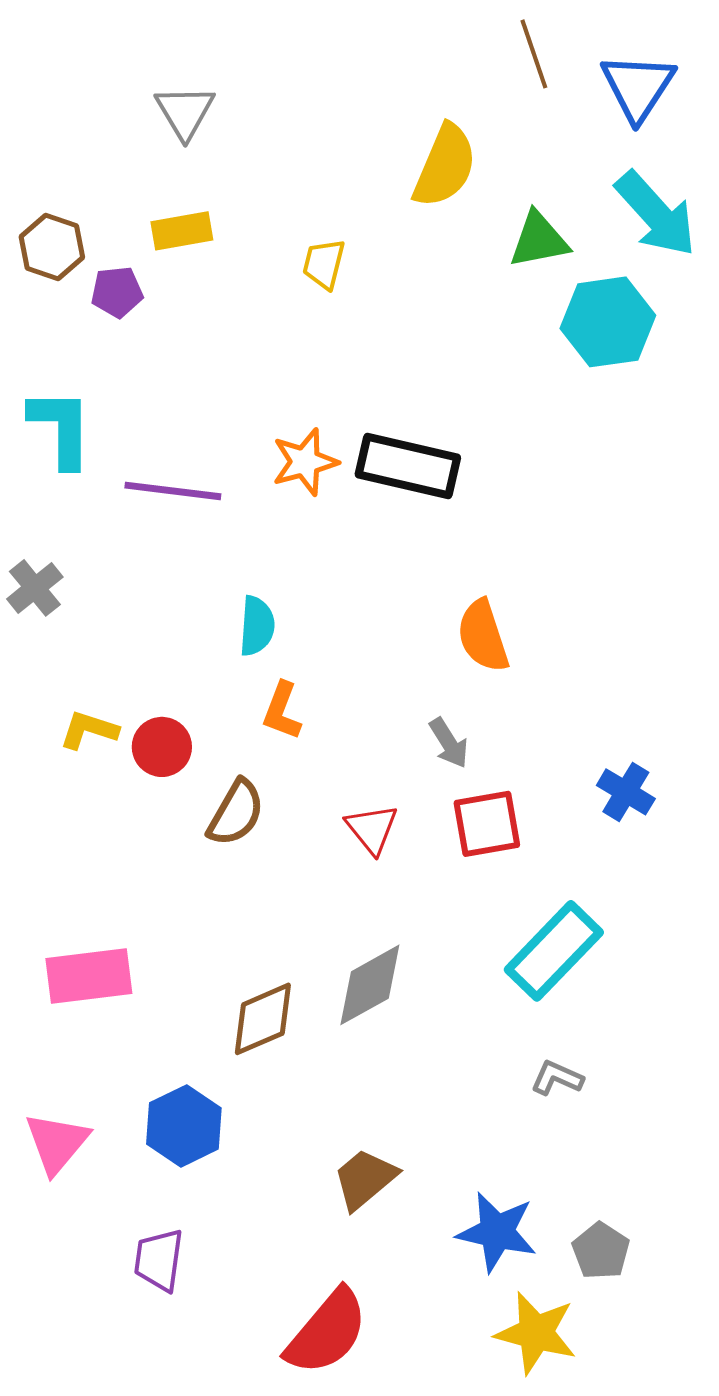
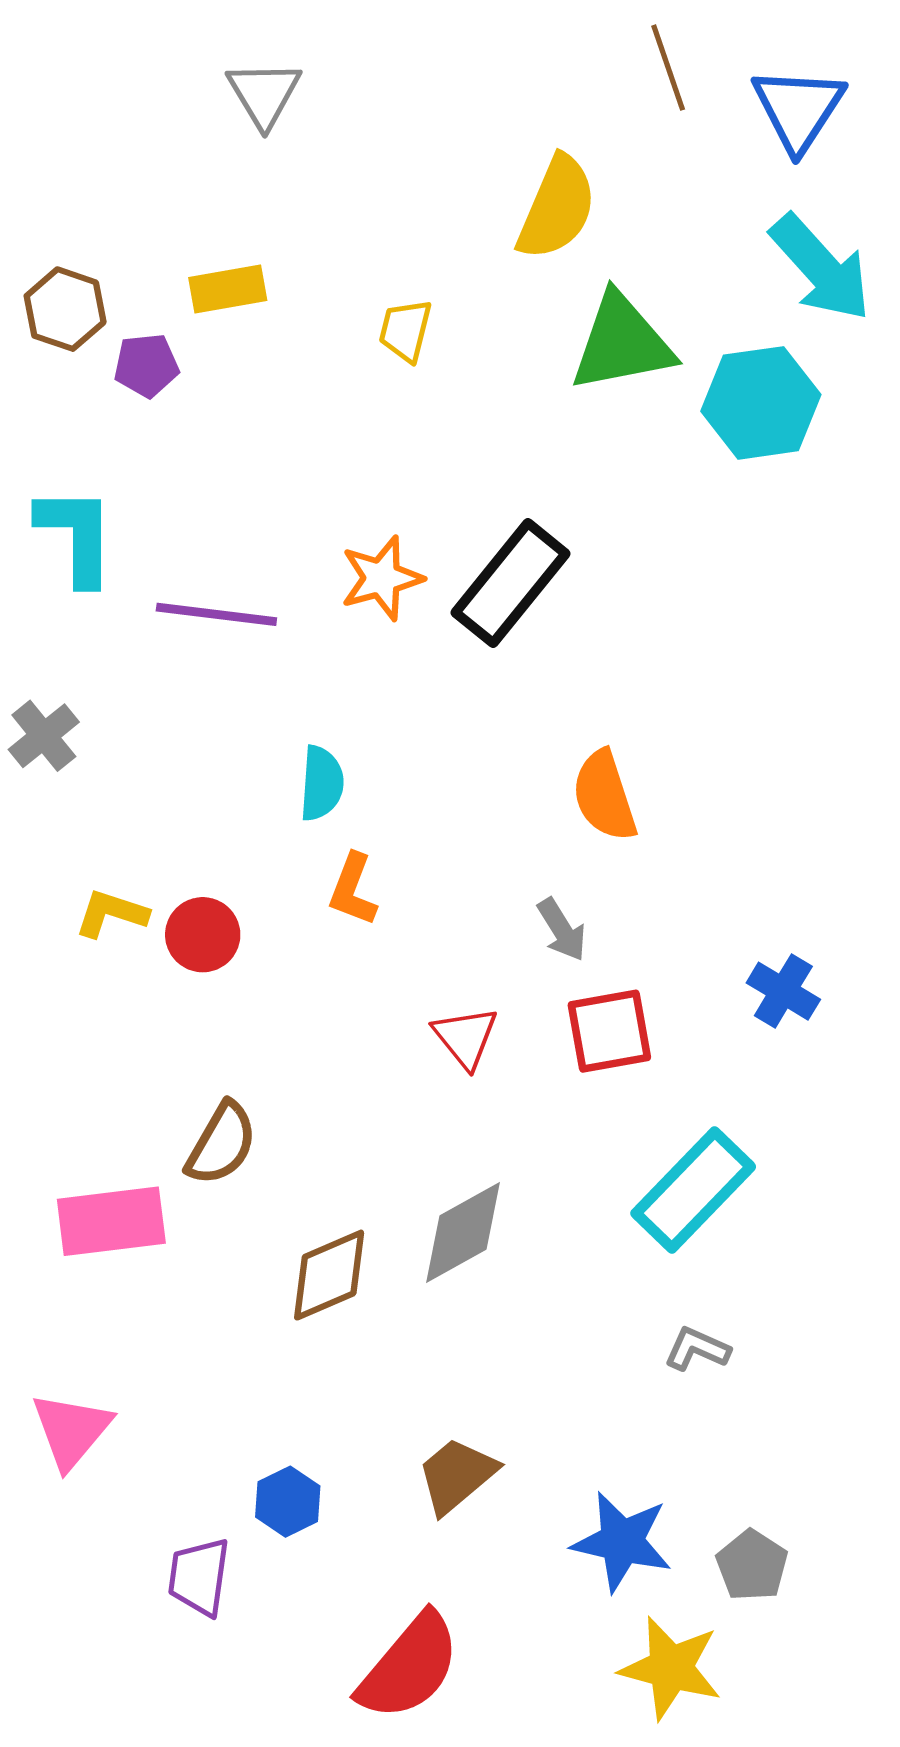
gray triangle: (185, 112) -> (264, 94), moved
green triangle: (539, 240) -> (622, 343), moved, size x1.4
black rectangle: (408, 466) -> (511, 583), turned -64
brown semicircle: (236, 813) -> (221, 1144), moved
blue hexagon: (184, 1126) -> (288, 1502), moved, size x0.7

